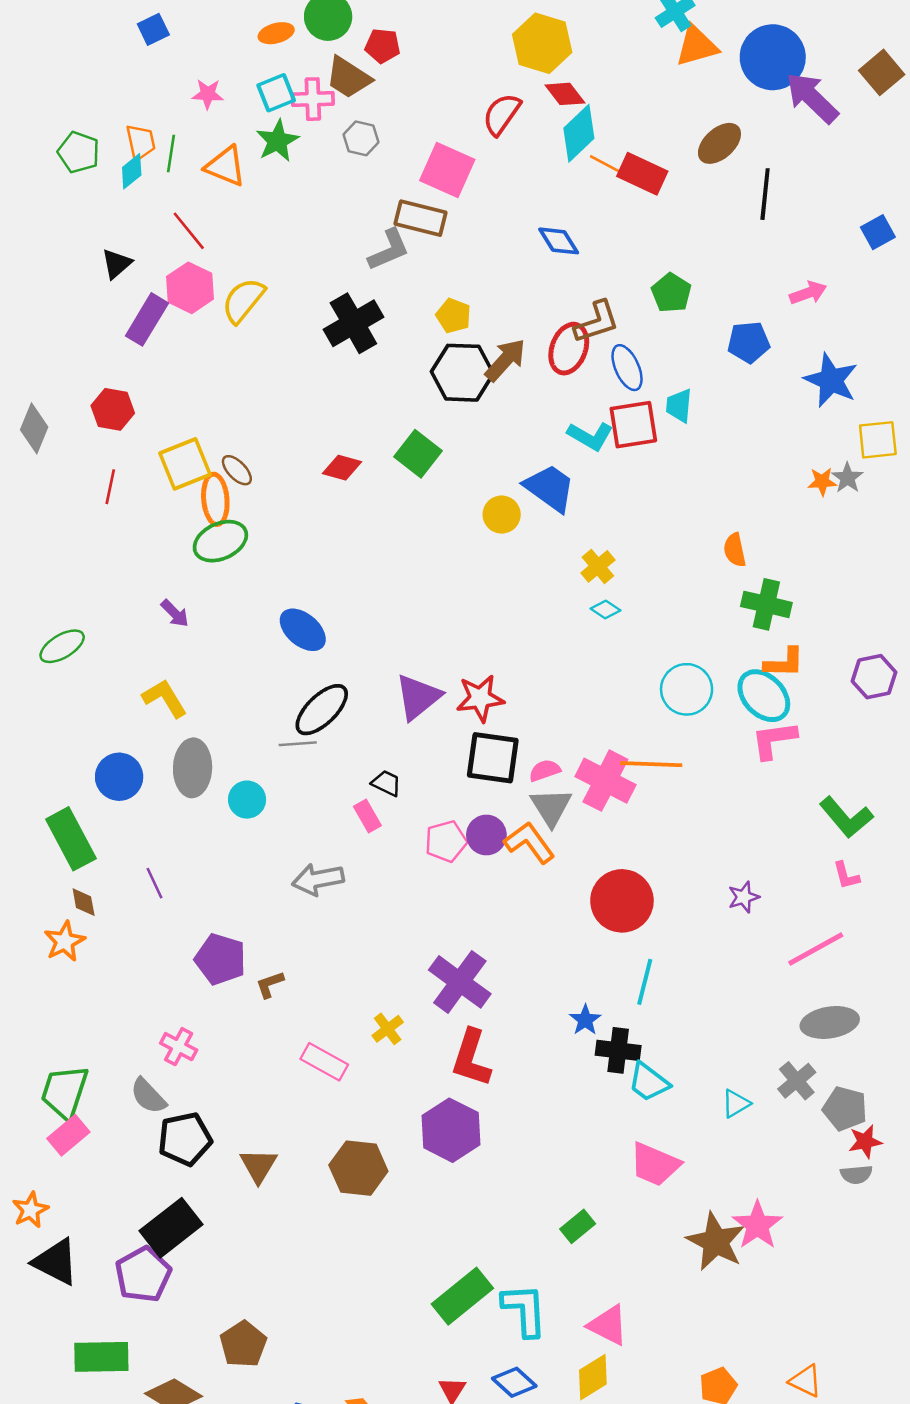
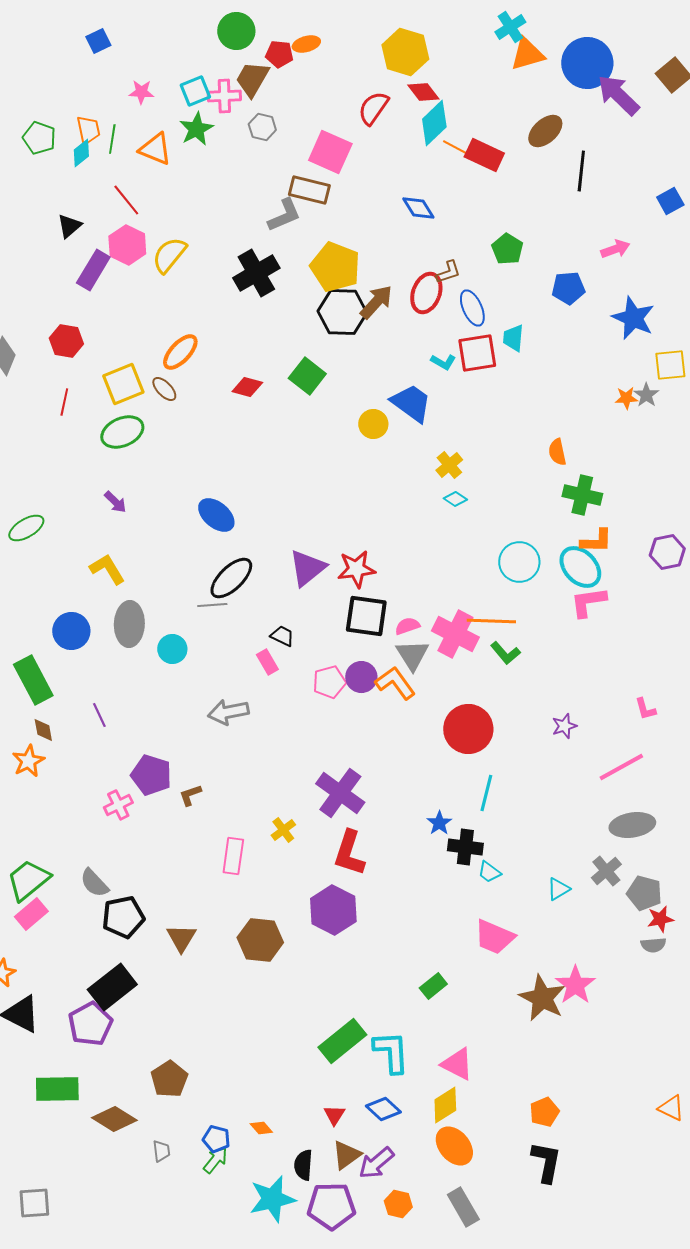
orange ellipse: (276, 33) -> (306, 44), moved
brown trapezoid: (348, 78) -> (252, 79), turned 87
yellow pentagon: (453, 316) -> (335, 267), size x1.8
brown L-shape: (597, 322) -> (448, 272), size x0.7
cyan L-shape: (590, 436) -> (443, 362), size x0.7
orange ellipse: (215, 499) -> (180, 352), moved, turned 48
green ellipse: (220, 541) -> (122, 432), moved
green L-shape: (846, 817) -> (505, 653), moved, size x0.7
pink cross: (179, 1047) -> (118, 805), moved, turned 36
pink rectangle: (324, 1062) -> (233, 856), turned 69
cyan trapezoid: (649, 1082) -> (489, 872), size x0.7
green trapezoid: (65, 1092) -> (28, 880), turned 33
orange triangle: (806, 1381) -> (671, 1108), moved

